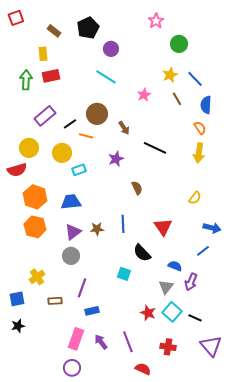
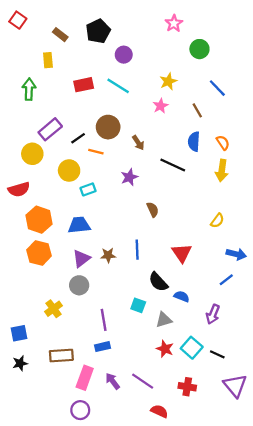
red square: (16, 18) -> (18, 20), turned -35
yellow star: (170, 75) -> (168, 81), moved
red rectangle: (51, 76) -> (84, 85), moved
blue semicircle: (206, 105) -> (194, 142), moved
yellow circle: (29, 148) -> (32, 154), moved
blue semicircle: (175, 266) -> (182, 296), moved
yellow cross: (37, 277) -> (53, 309), moved
gray triangle: (166, 287) -> (164, 320), moved, turned 35
purple line: (82, 288) -> (104, 320), moved, turned -30
brown rectangle: (55, 301) -> (61, 355), moved, size x1.5
purple line: (128, 342) -> (143, 381), turned -35

